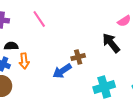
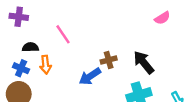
pink line: (39, 19) -> (63, 34), moved
black arrow: (111, 43) -> (144, 62), moved

